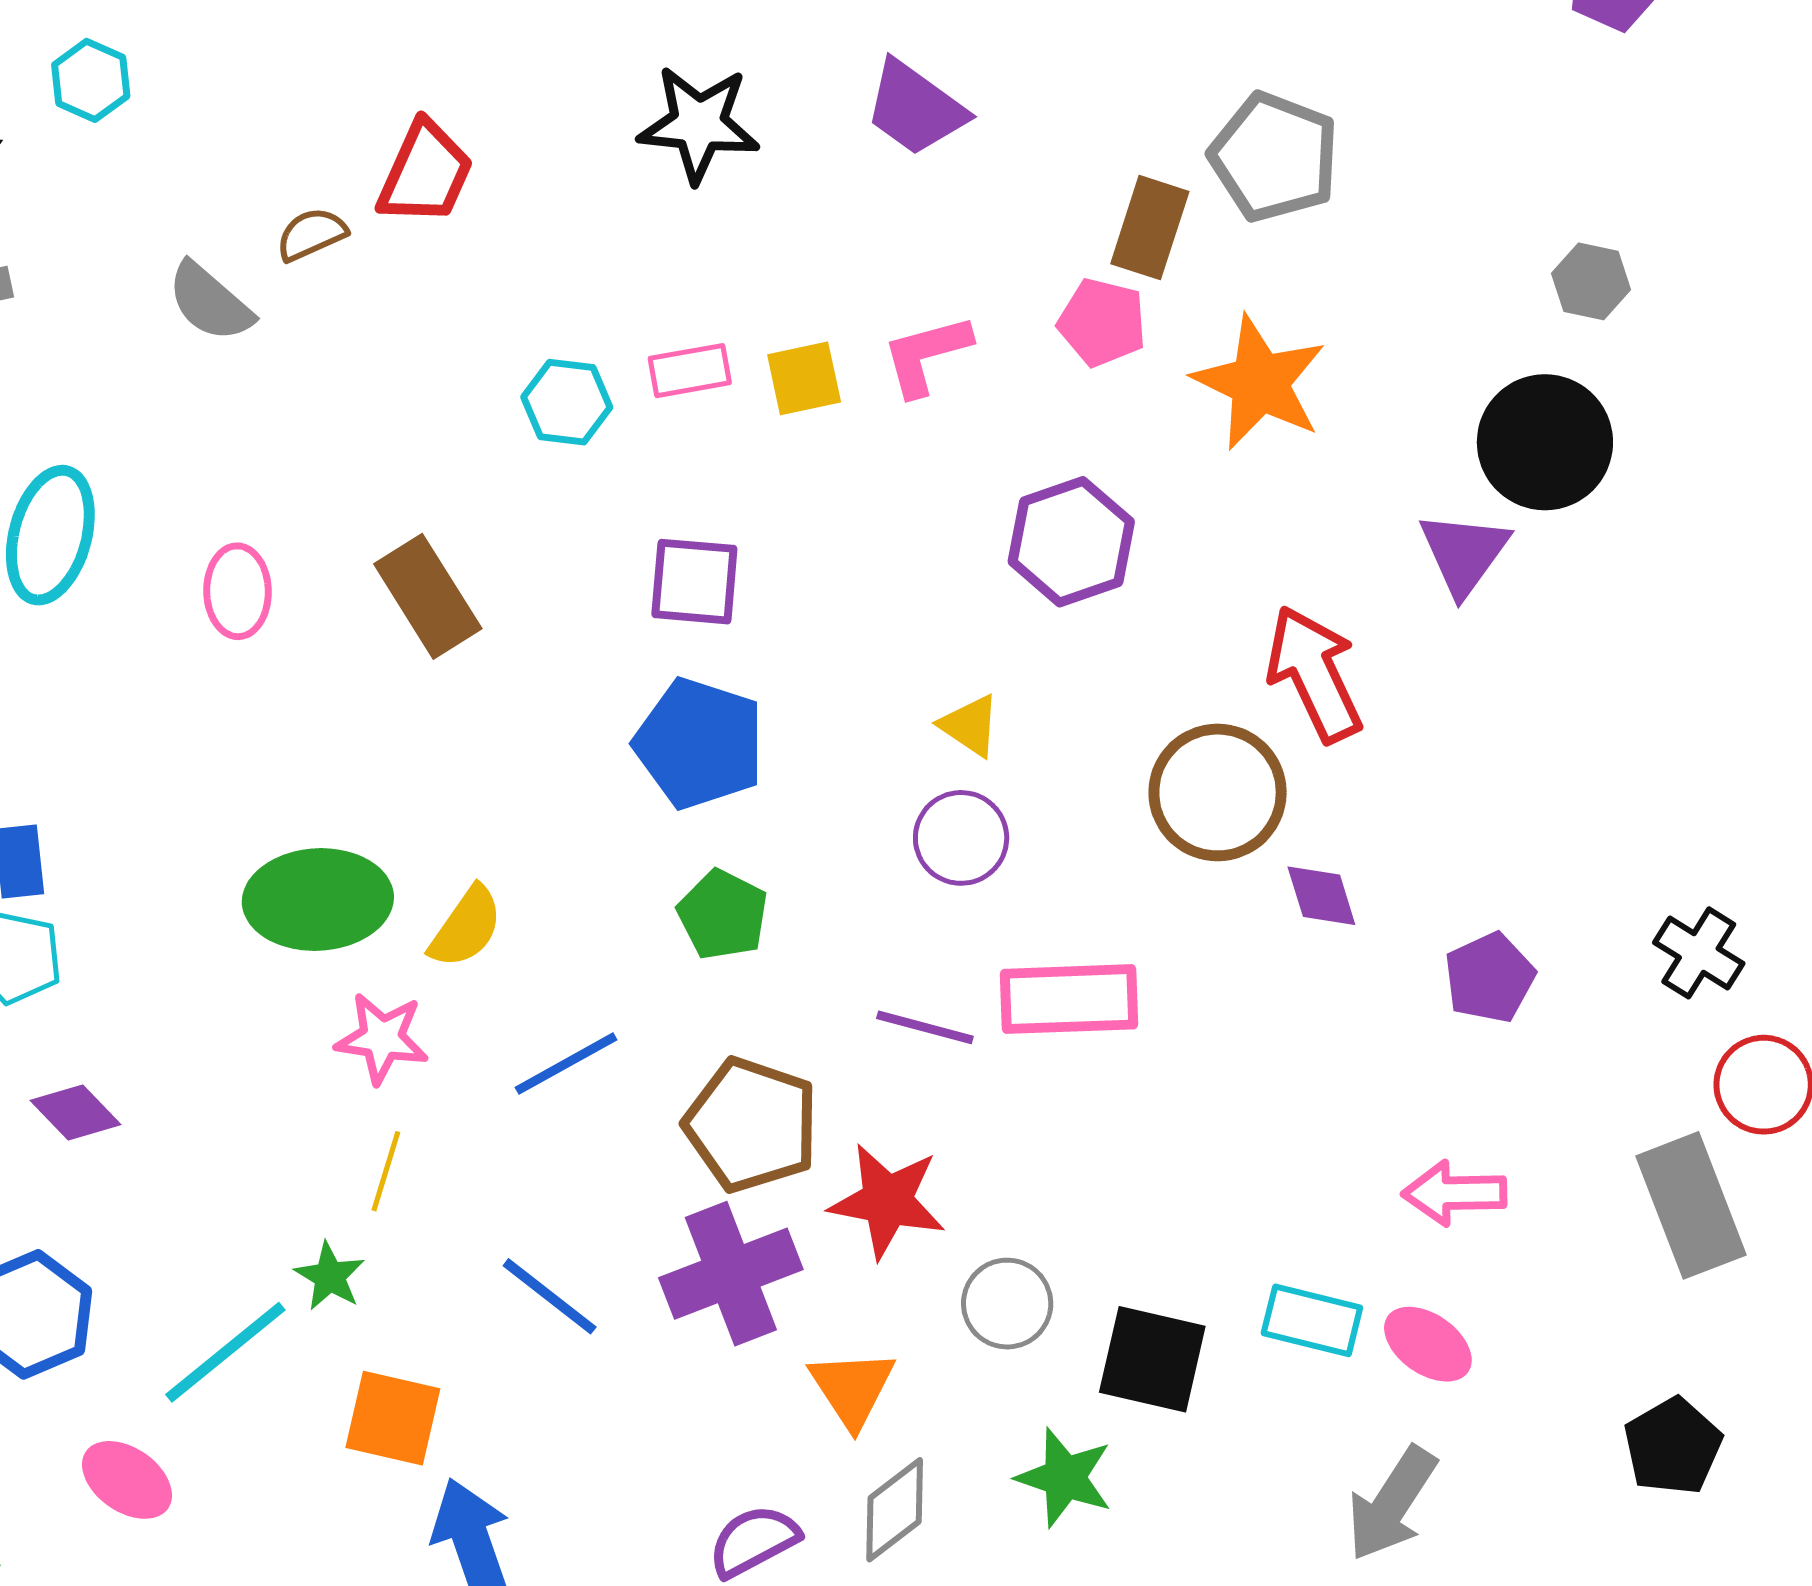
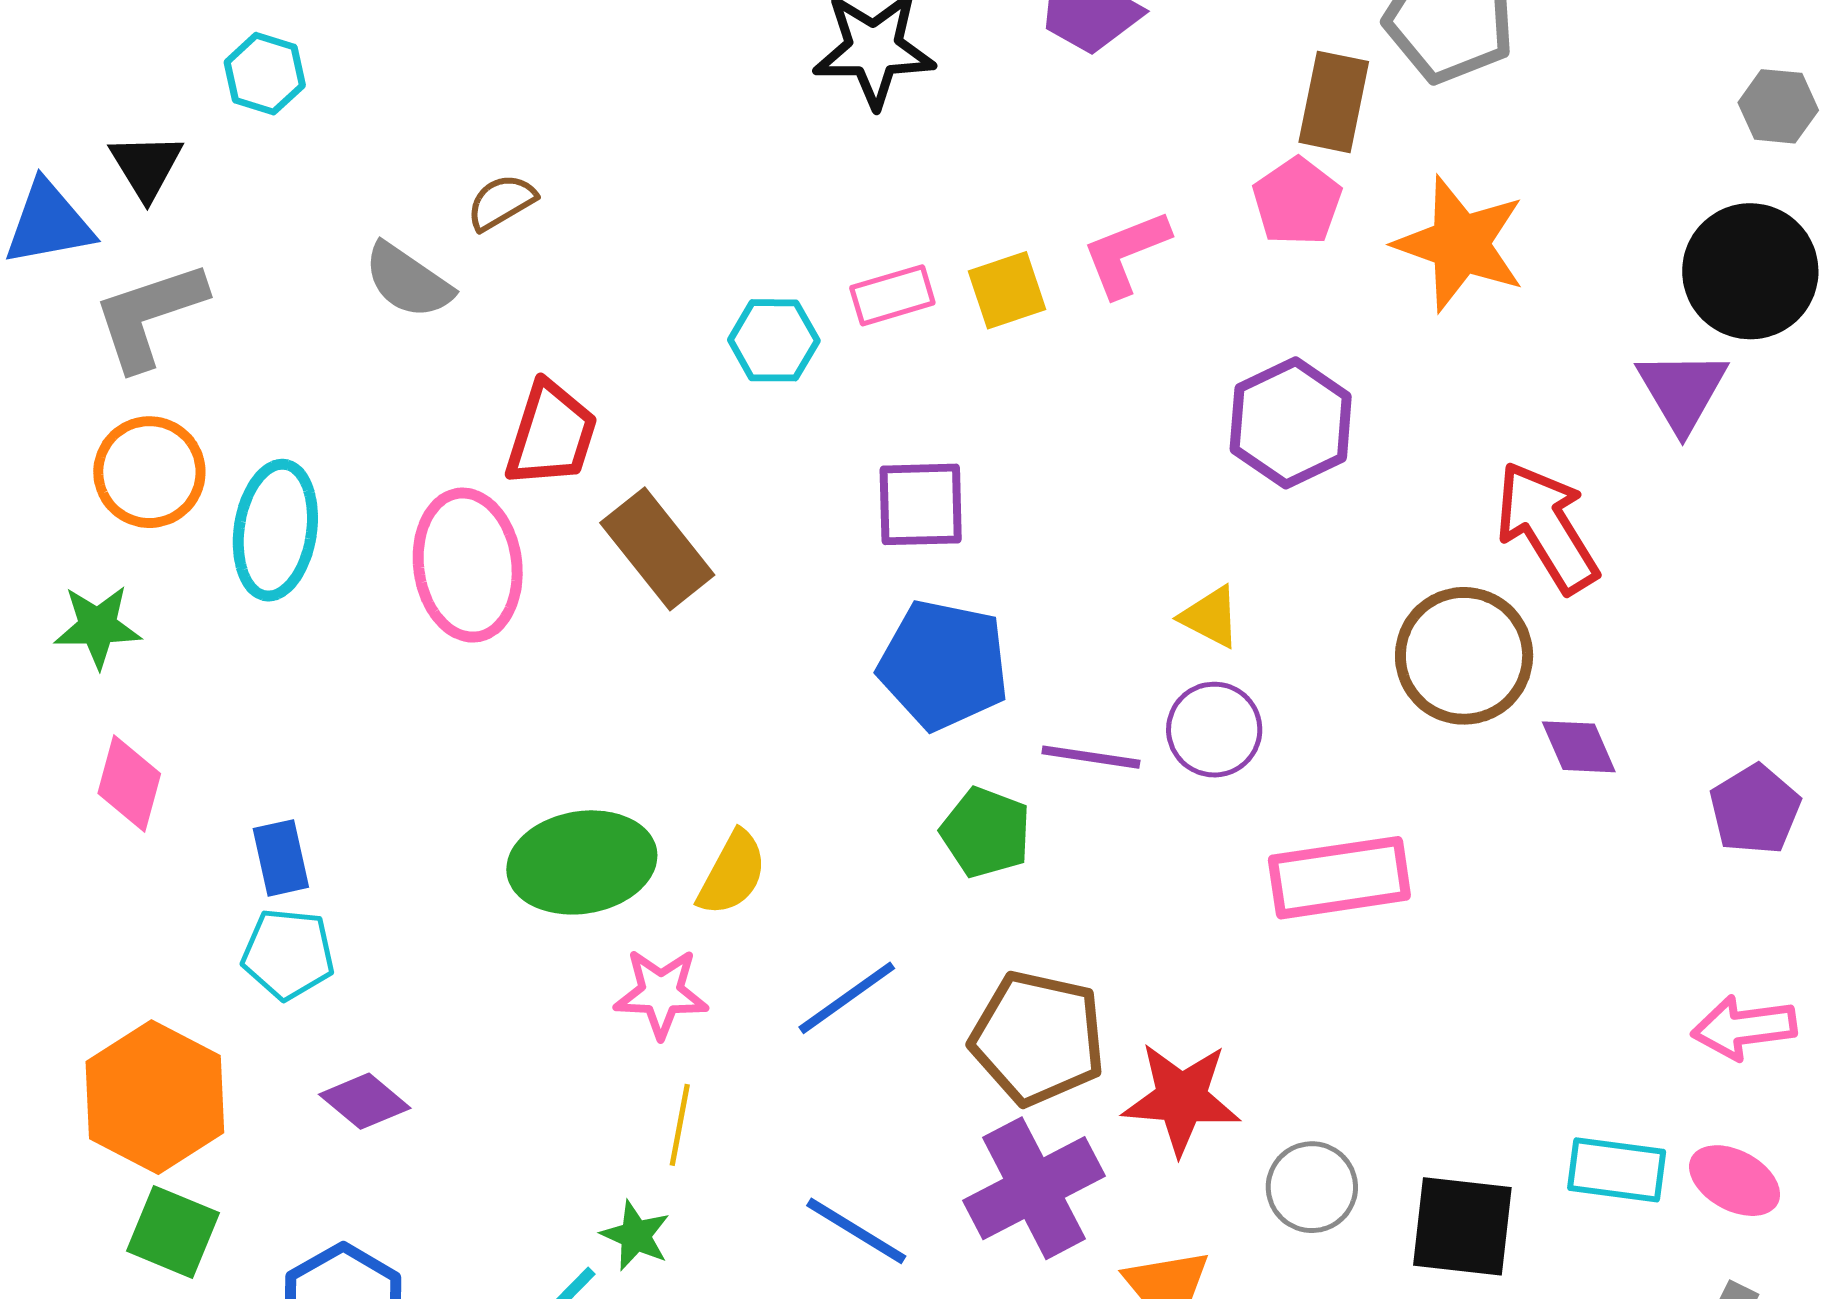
red trapezoid: (425, 173) -> (551, 434), moved
pink pentagon: (1102, 322) -> (1297, 201), turned 30
pink ellipse: (238, 591) -> (468, 565), size x1.6
purple line: (925, 1027) -> (1091, 757), moved

